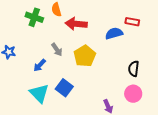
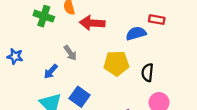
yellow pentagon: (85, 56) -> (116, 63), moved, turned 30
black semicircle: (134, 69) -> (147, 73), moved

